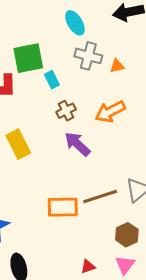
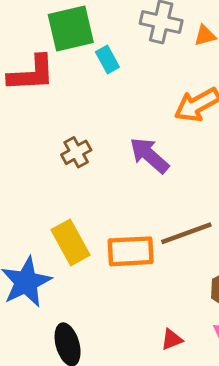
brown cross: (66, 111) -> (76, 152), moved
yellow rectangle: (18, 144) -> (70, 242), moved

